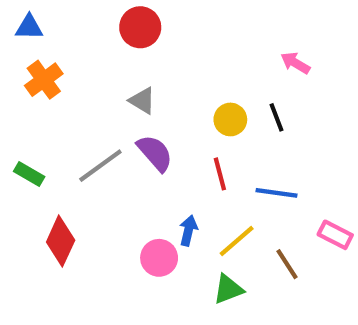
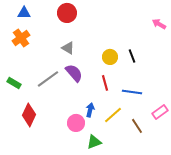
blue triangle: (29, 27) -> (24, 13), moved
pink arrow: (295, 63) -> (159, 24), moved
pink rectangle: (335, 235) -> (160, 112), turned -63
green triangle: (228, 289) -> (94, 142), moved

